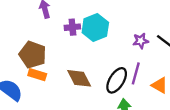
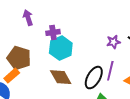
cyan hexagon: (95, 28) -> (61, 48), moved
orange rectangle: (37, 75) -> (12, 76), moved, turned -56

